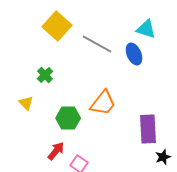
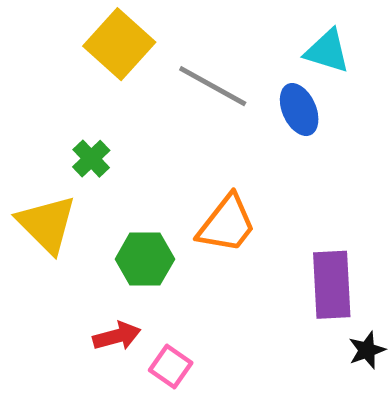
yellow triangle: (26, 103) -> (47, 224), size x1.8
red arrow: (56, 151) -> (117, 336), turned 36

